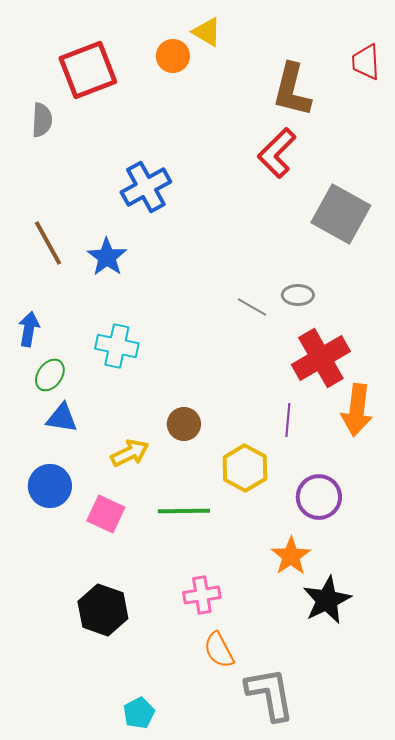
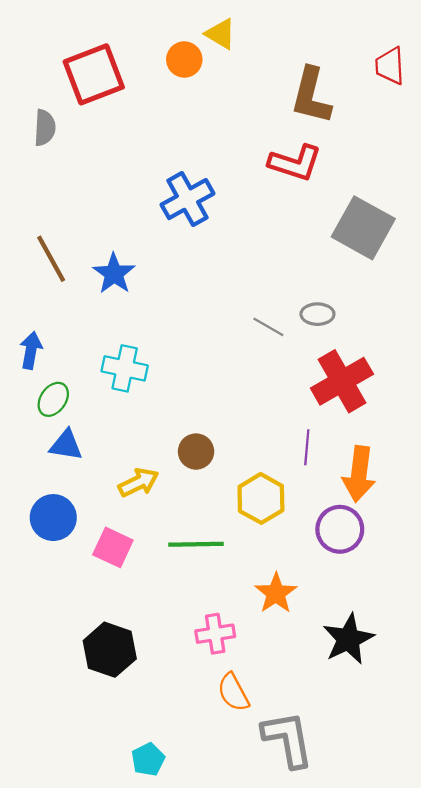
red L-shape: (277, 153) -> (295, 163), turned -117
blue cross: (146, 187) -> (187, 199), moved
orange arrow: (357, 410) -> (359, 474), moved
orange star: (291, 556) -> (276, 593), moved

